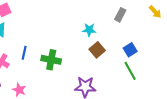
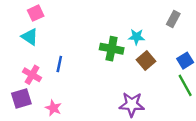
green cross: (51, 60) -> (112, 49), moved

